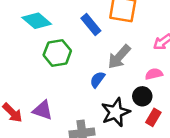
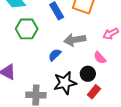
gray arrow: (119, 57) -> (75, 40), turned 30
pink semicircle: (154, 74) -> (100, 58), turned -128

